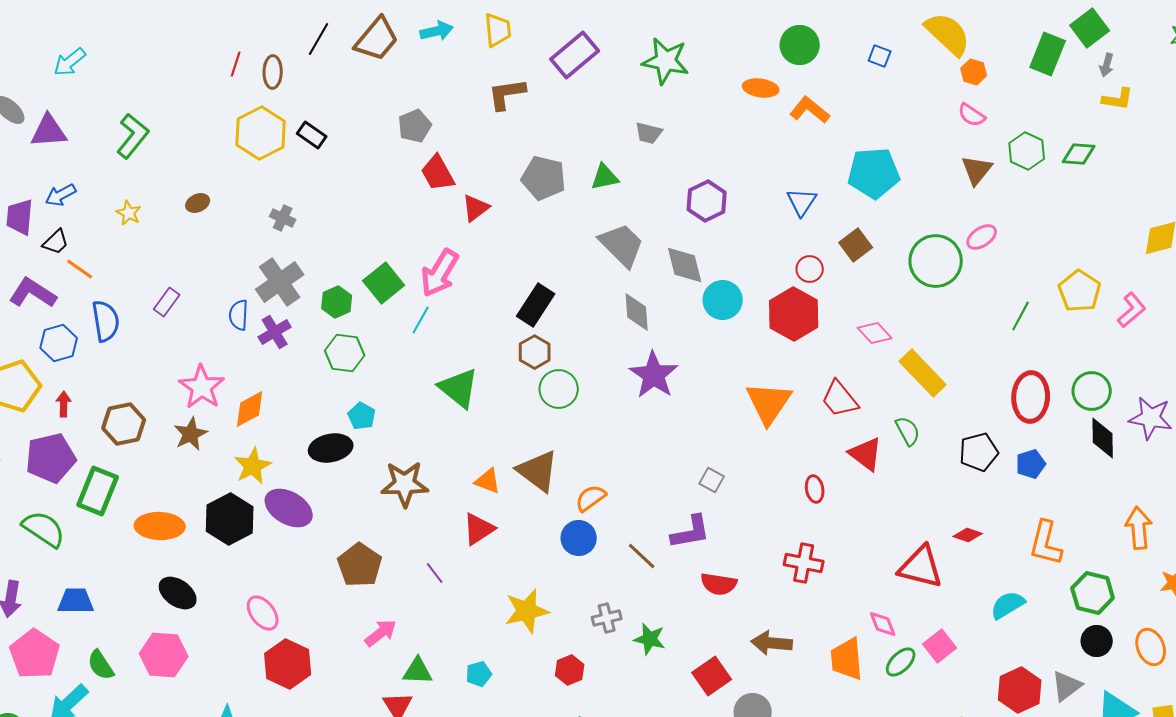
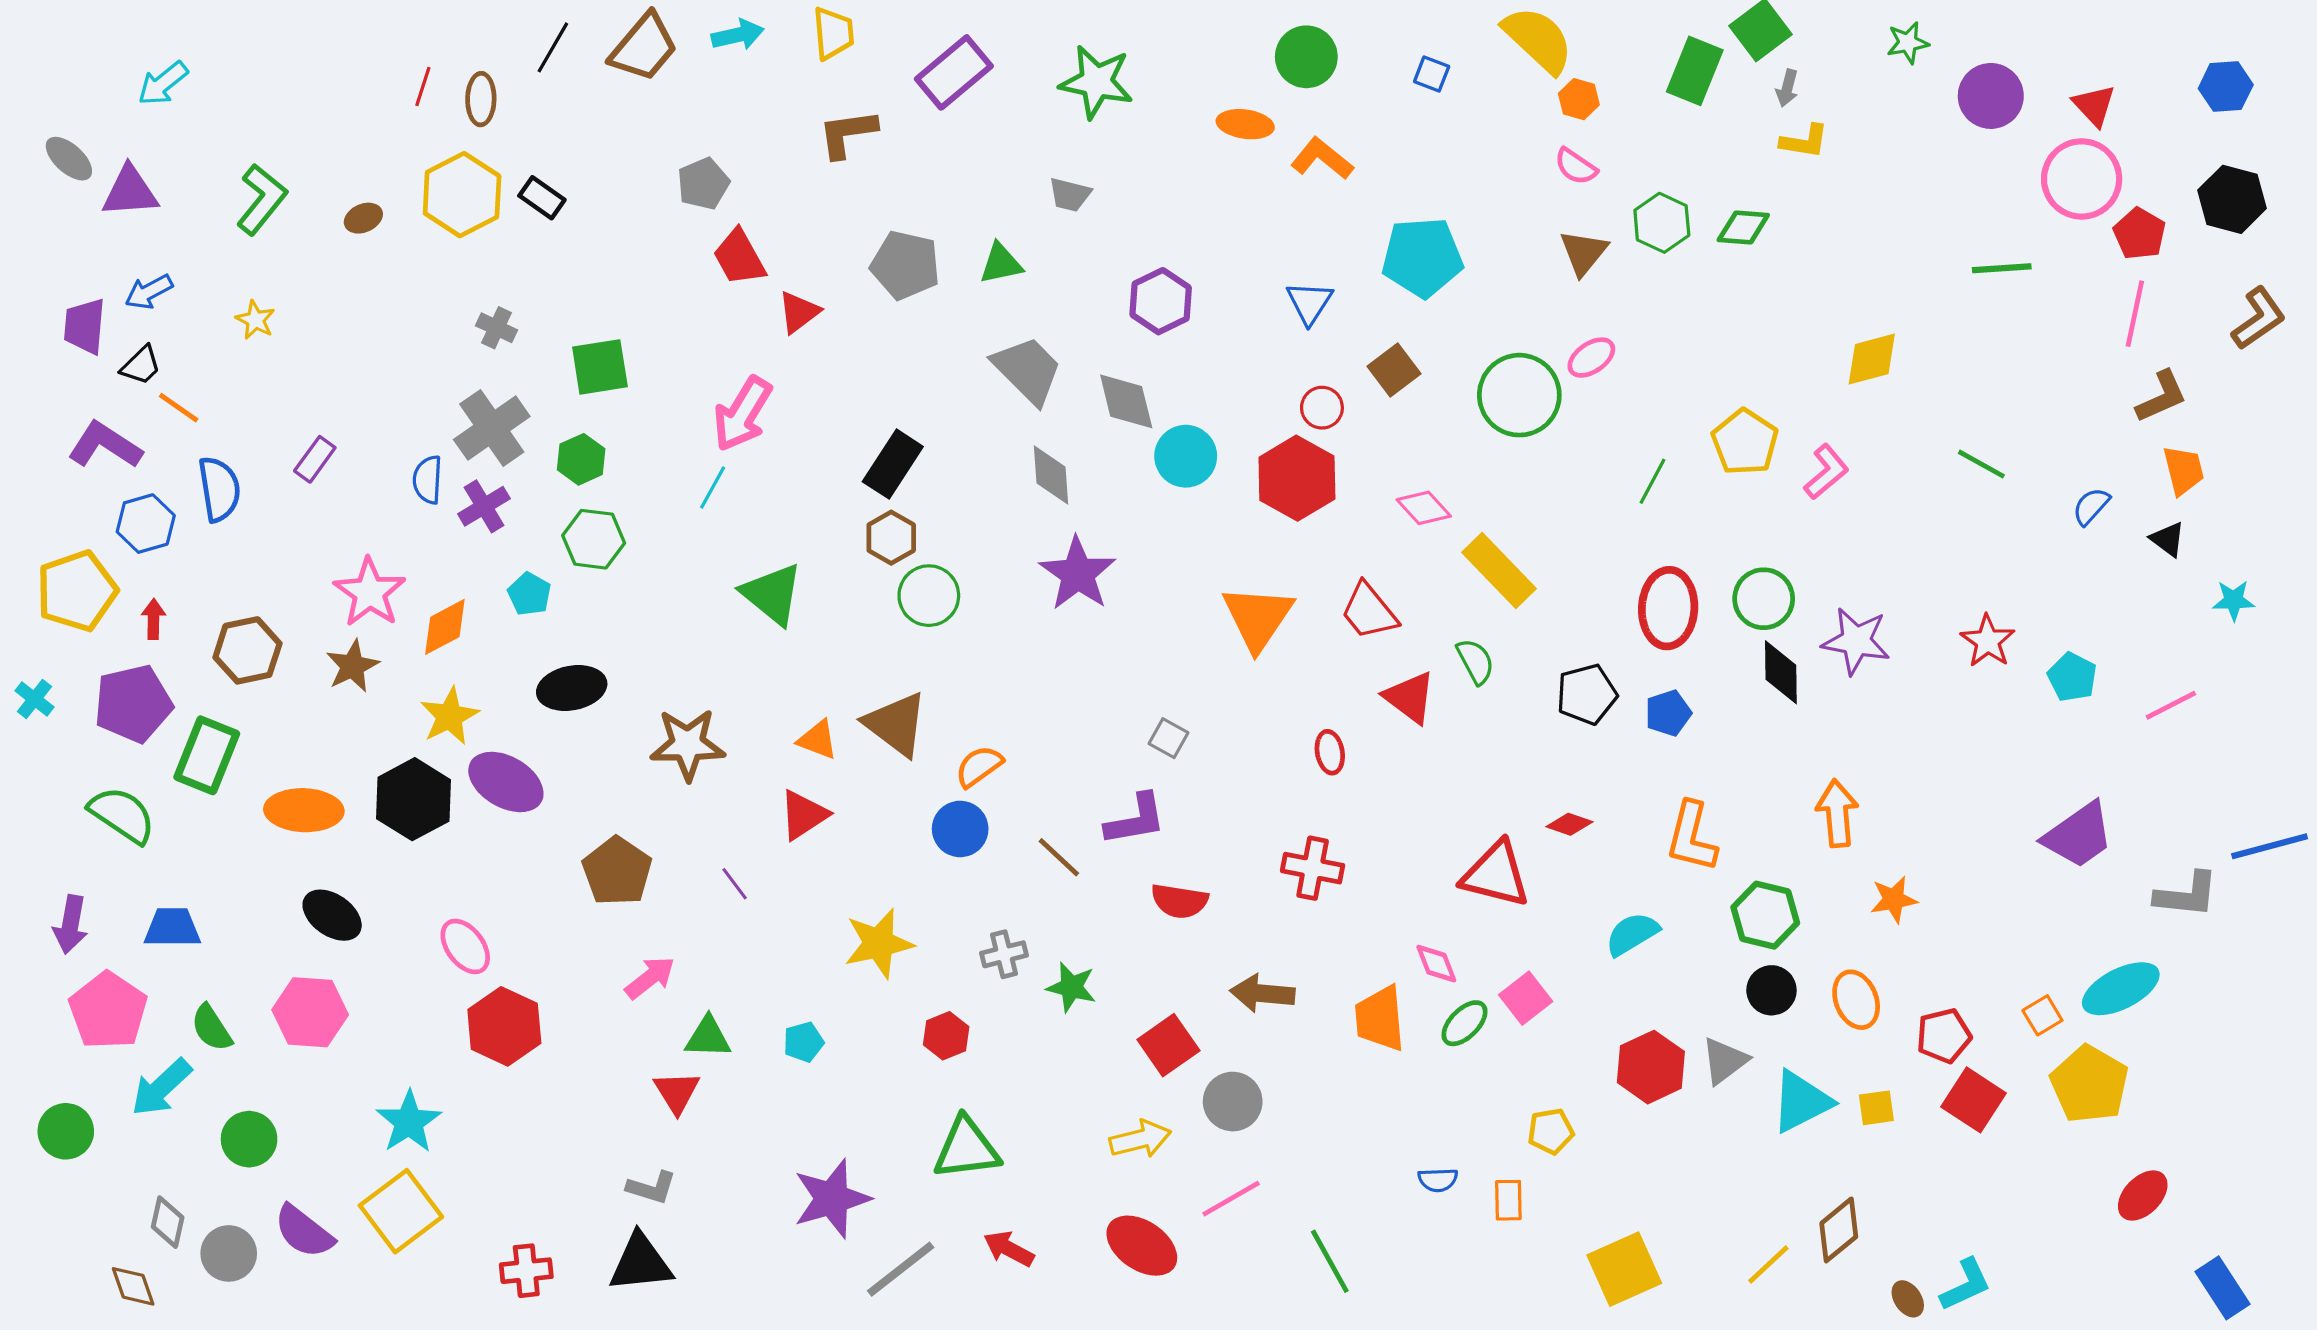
brown ellipse: (198, 203) -> (363, 218), moved
green square: (384, 283) -> (600, 367), moved, turned 30
cyan pentagon: (362, 416) -> (529, 594), moved

